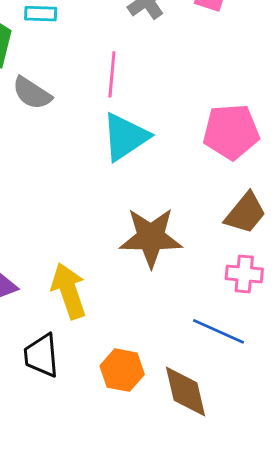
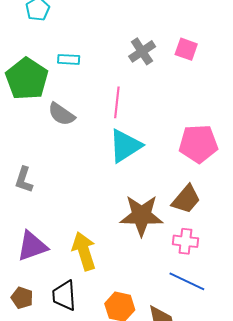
brown trapezoid: (245, 213) -> (186, 199), moved
pink cross: (244, 274) -> (185, 241), moved

